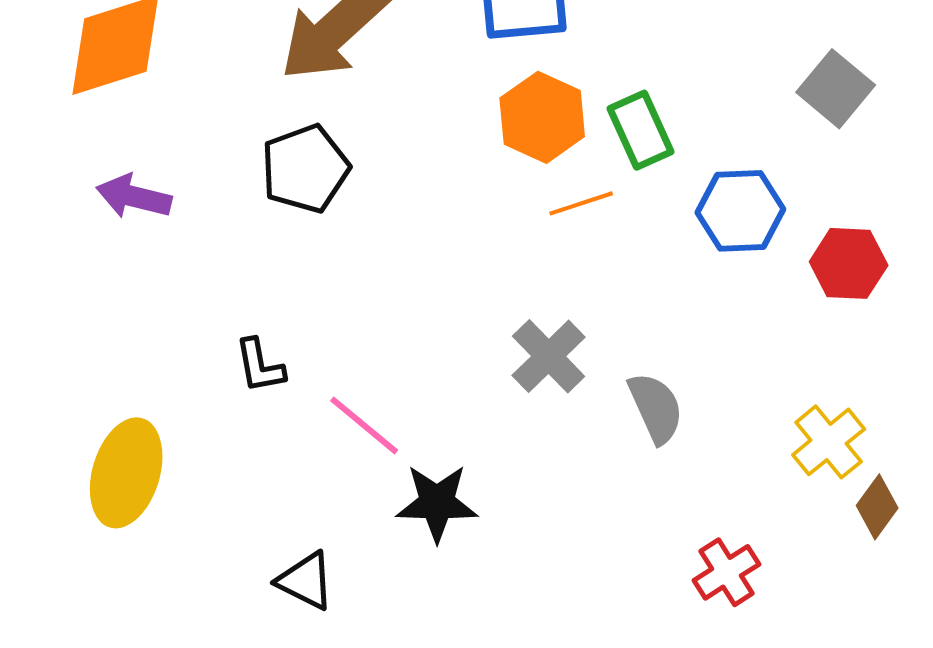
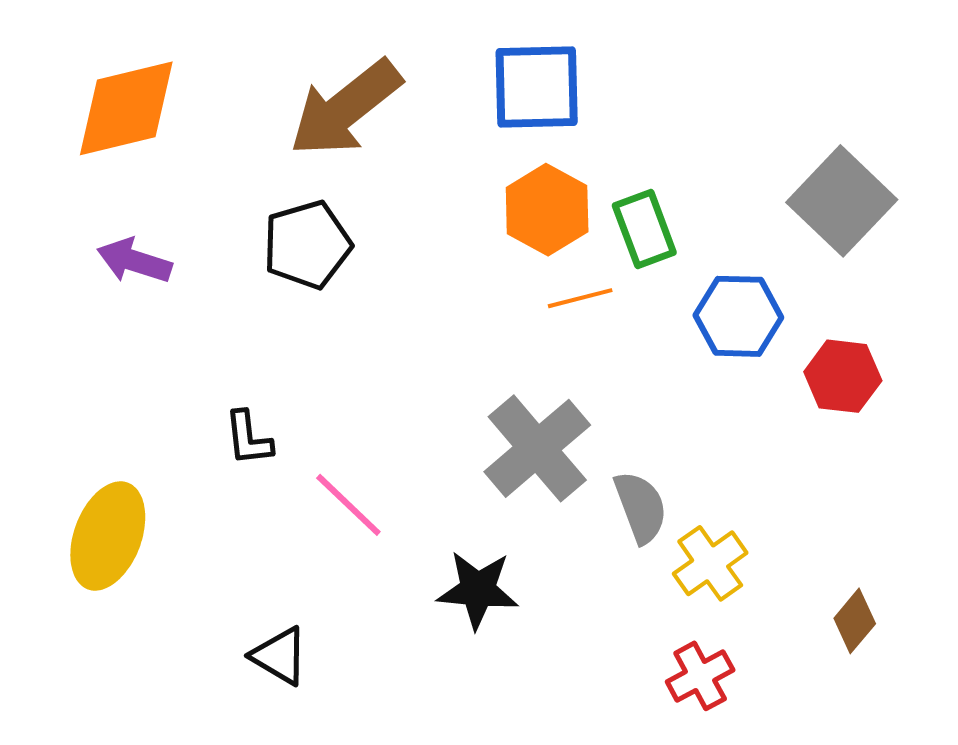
gray square: (836, 89) -> (842, 201), size x1.4
gray cross: (549, 356) -> (537, 448), size x1.4
yellow cross: (829, 442) -> (710, 563), moved
black star: (437, 503) -> (478, 590), moved

